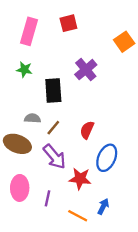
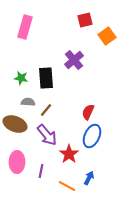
red square: (68, 23) -> (85, 20), moved
green star: (24, 70) -> (21, 78), moved
red semicircle: (87, 130) -> (88, 112), moved
red star: (80, 179) -> (69, 154), turned 30

